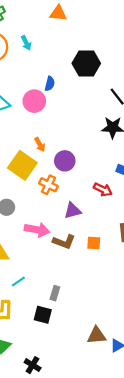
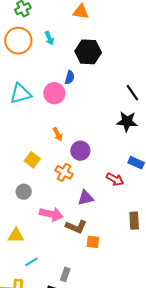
black hexagon: (86, 63) -> (88, 52), moved
yellow square: (22, 165) -> (32, 160), moved, size x0.6
orange square: (94, 243) -> (93, 242), moved

